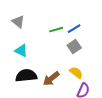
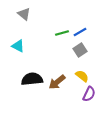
gray triangle: (18, 22) -> (24, 14), moved
cyan triangle: (21, 51) -> (18, 46), moved

